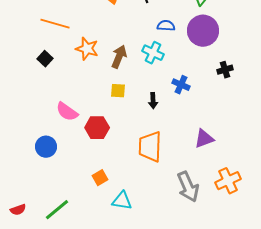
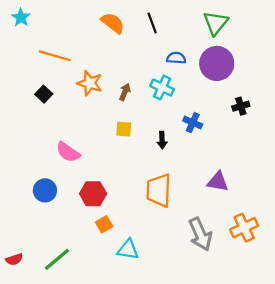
brown arrow: (119, 57) -> (125, 92), size x0.7
red hexagon: (97, 128) -> (93, 194), moved
purple triangle: (204, 139) -> (218, 182), turned 30

